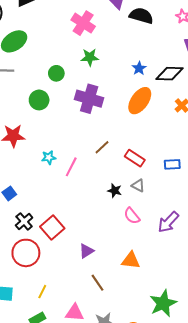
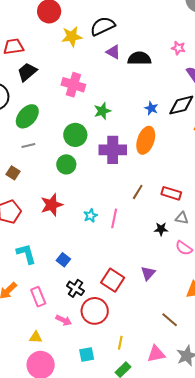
pink cross: (83, 23) -> (73, 85), moved
green circle: (56, 73) -> (75, 135), size x1.5
orange ellipse: (140, 101) -> (146, 140), moved
black cross: (24, 221) -> (75, 288), moved
purple triangle: (86, 251) -> (148, 273), moved

